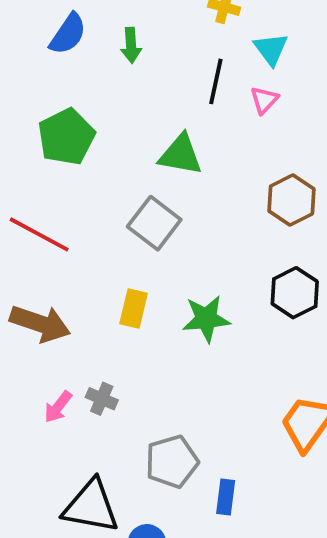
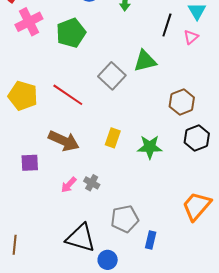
green pentagon: (66, 137) -> (71, 33), moved
green triangle: (180, 155) -> (145, 61), turned -30
brown hexagon: (291, 200) -> (182, 102), moved
gray square: (154, 223) -> (112, 76), moved

